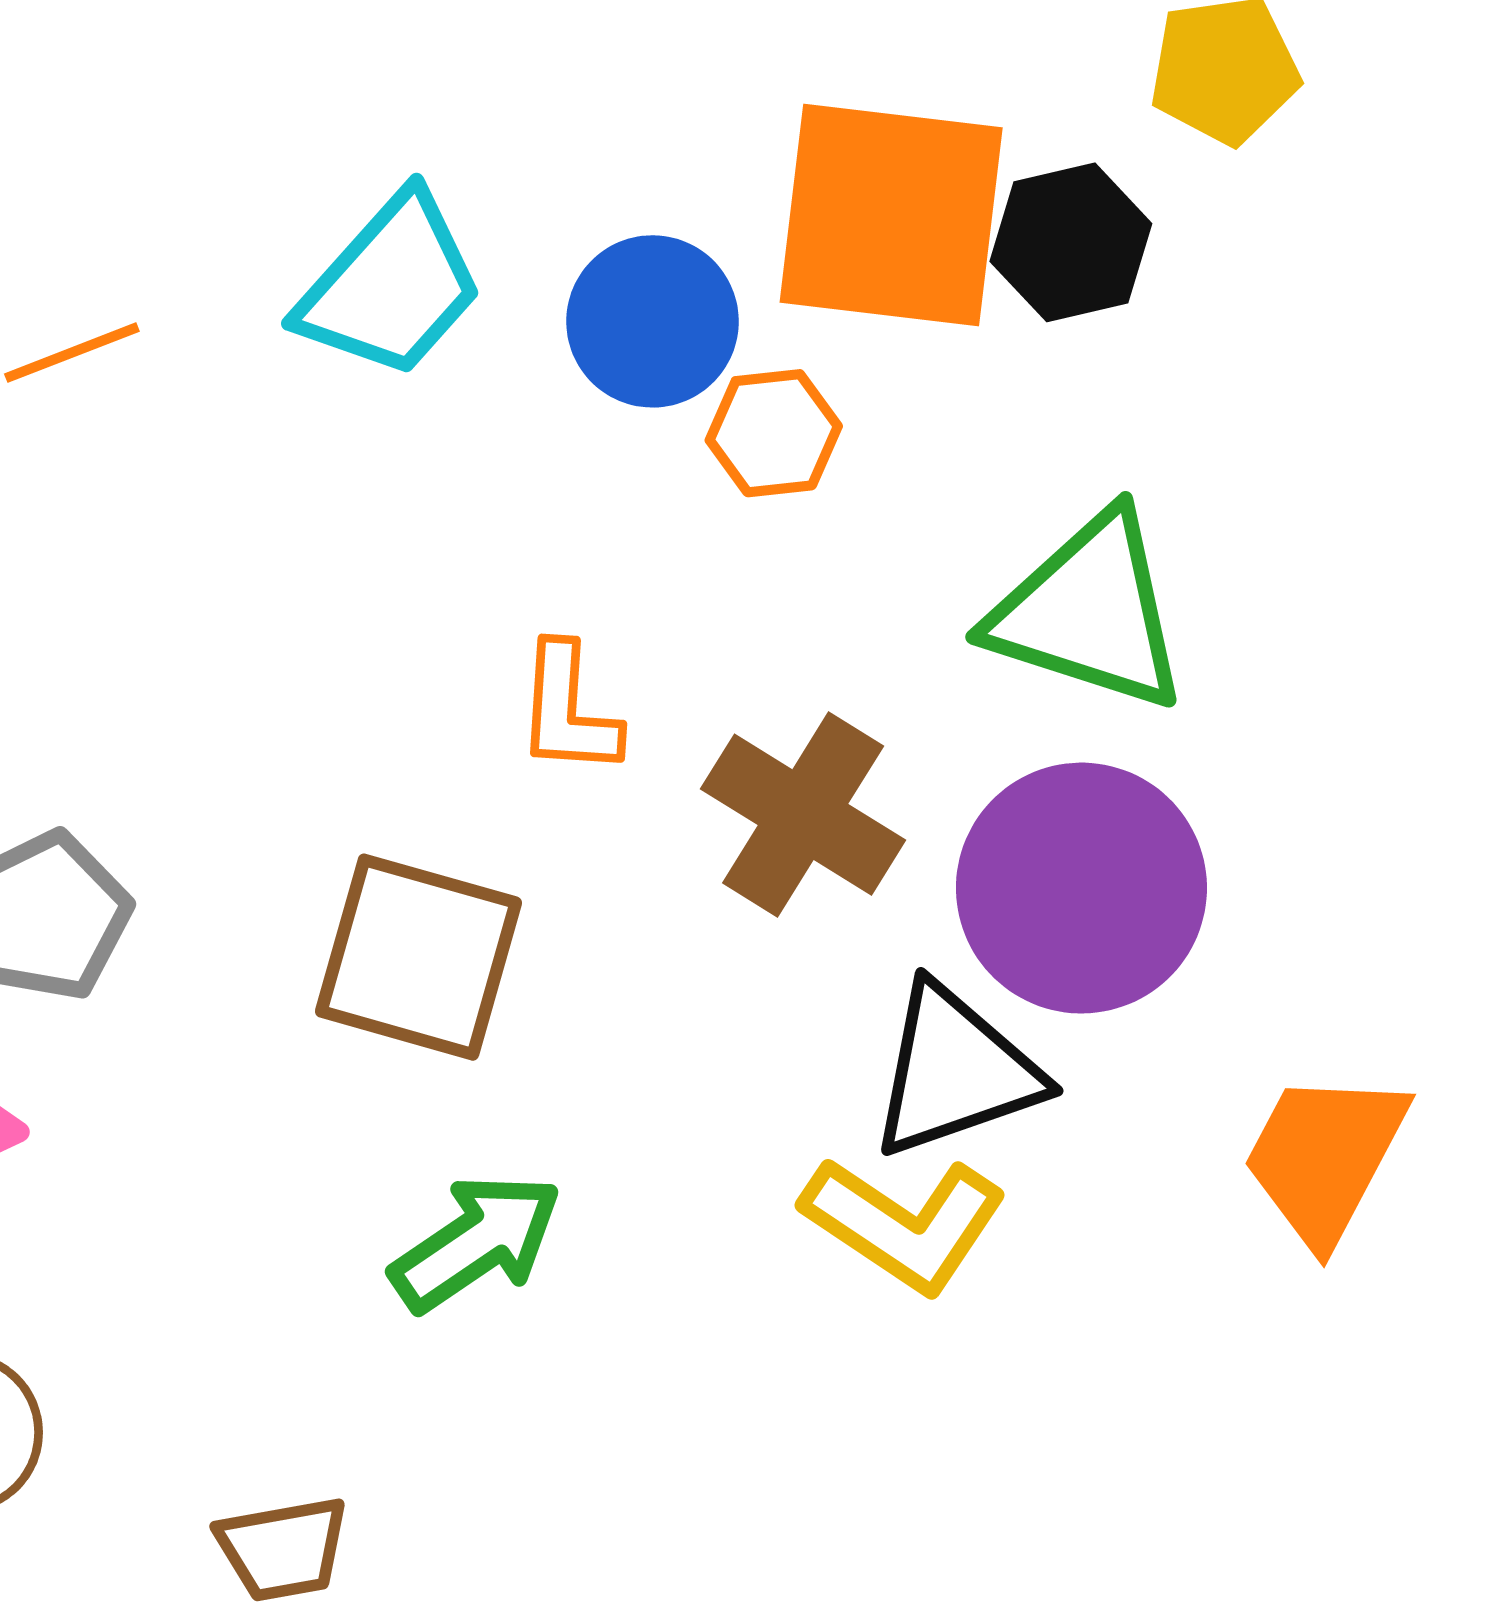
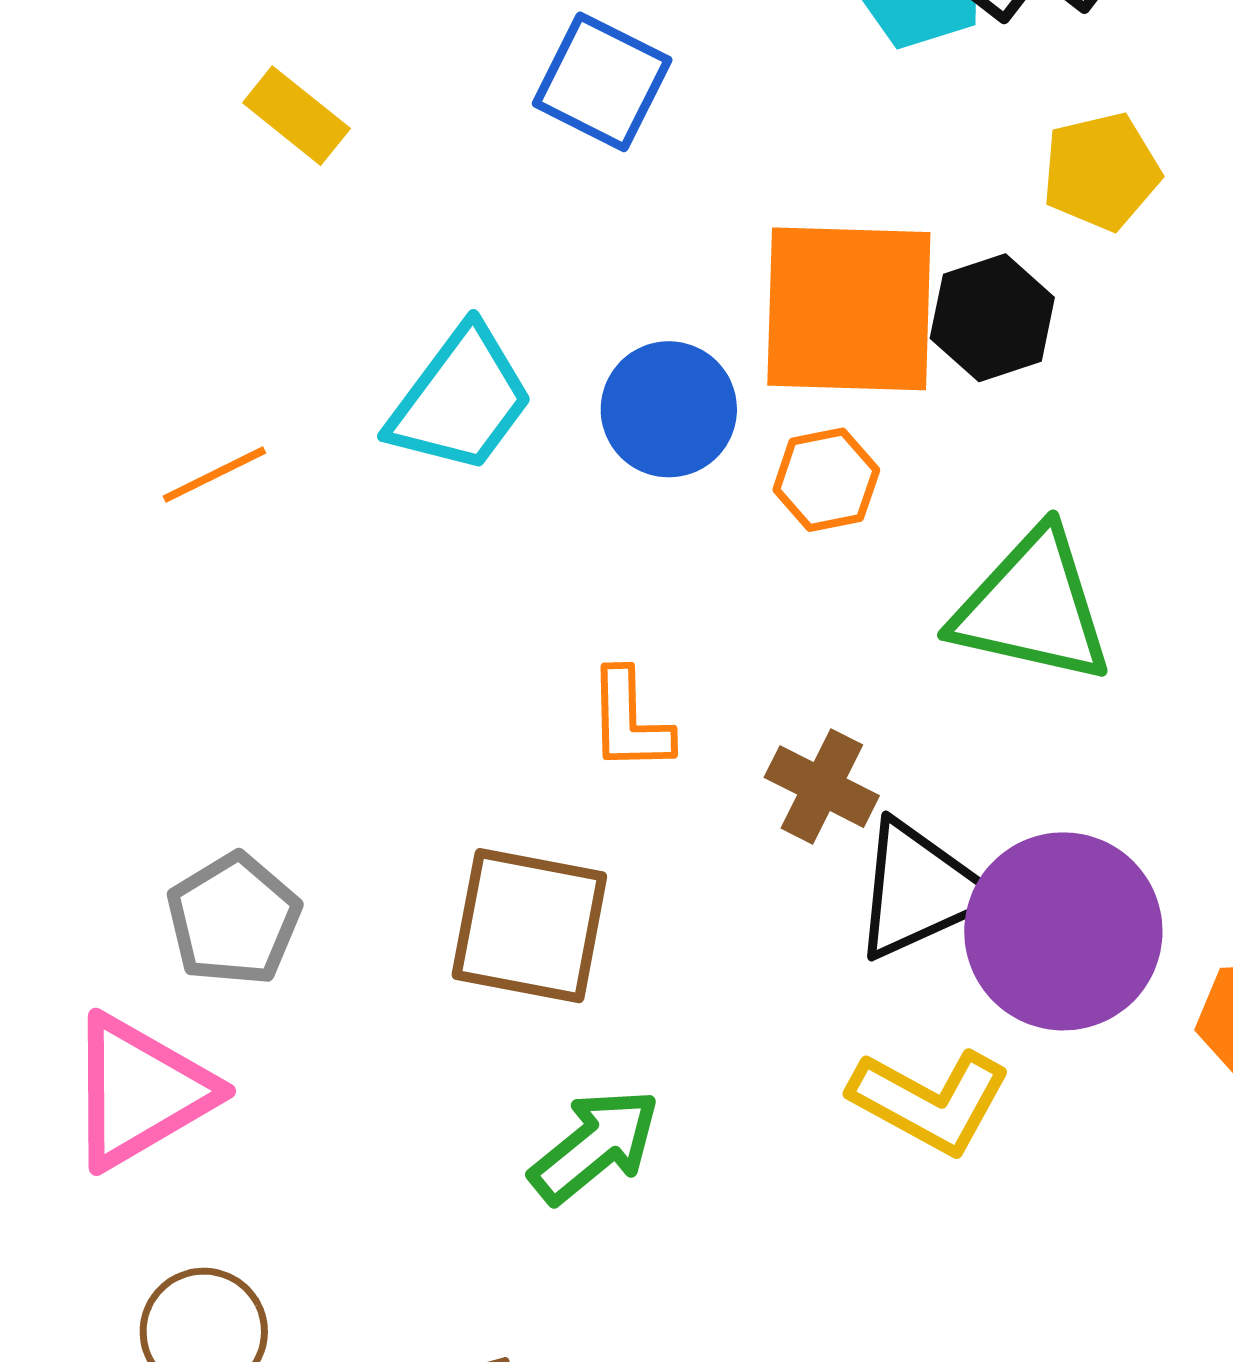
orange hexagon: (774, 433) -> (826, 480), moved
brown cross: (803, 815) -> (822, 787), size x0.7
purple circle: (1081, 888) -> (1063, 931), moved
black triangle: (955, 1071) -> (920, 890), moved

